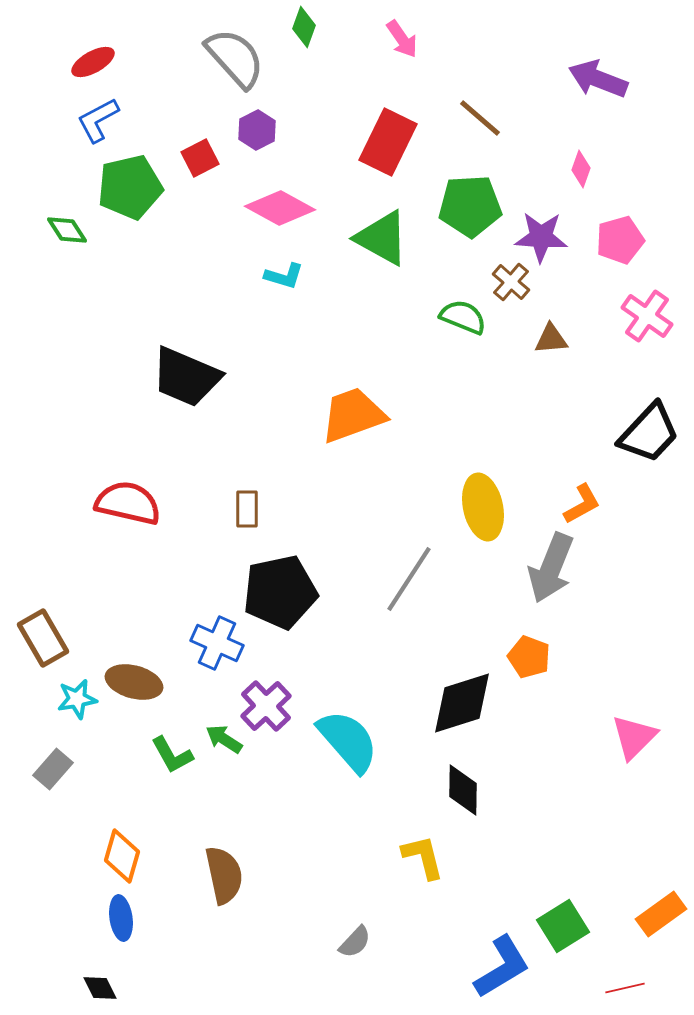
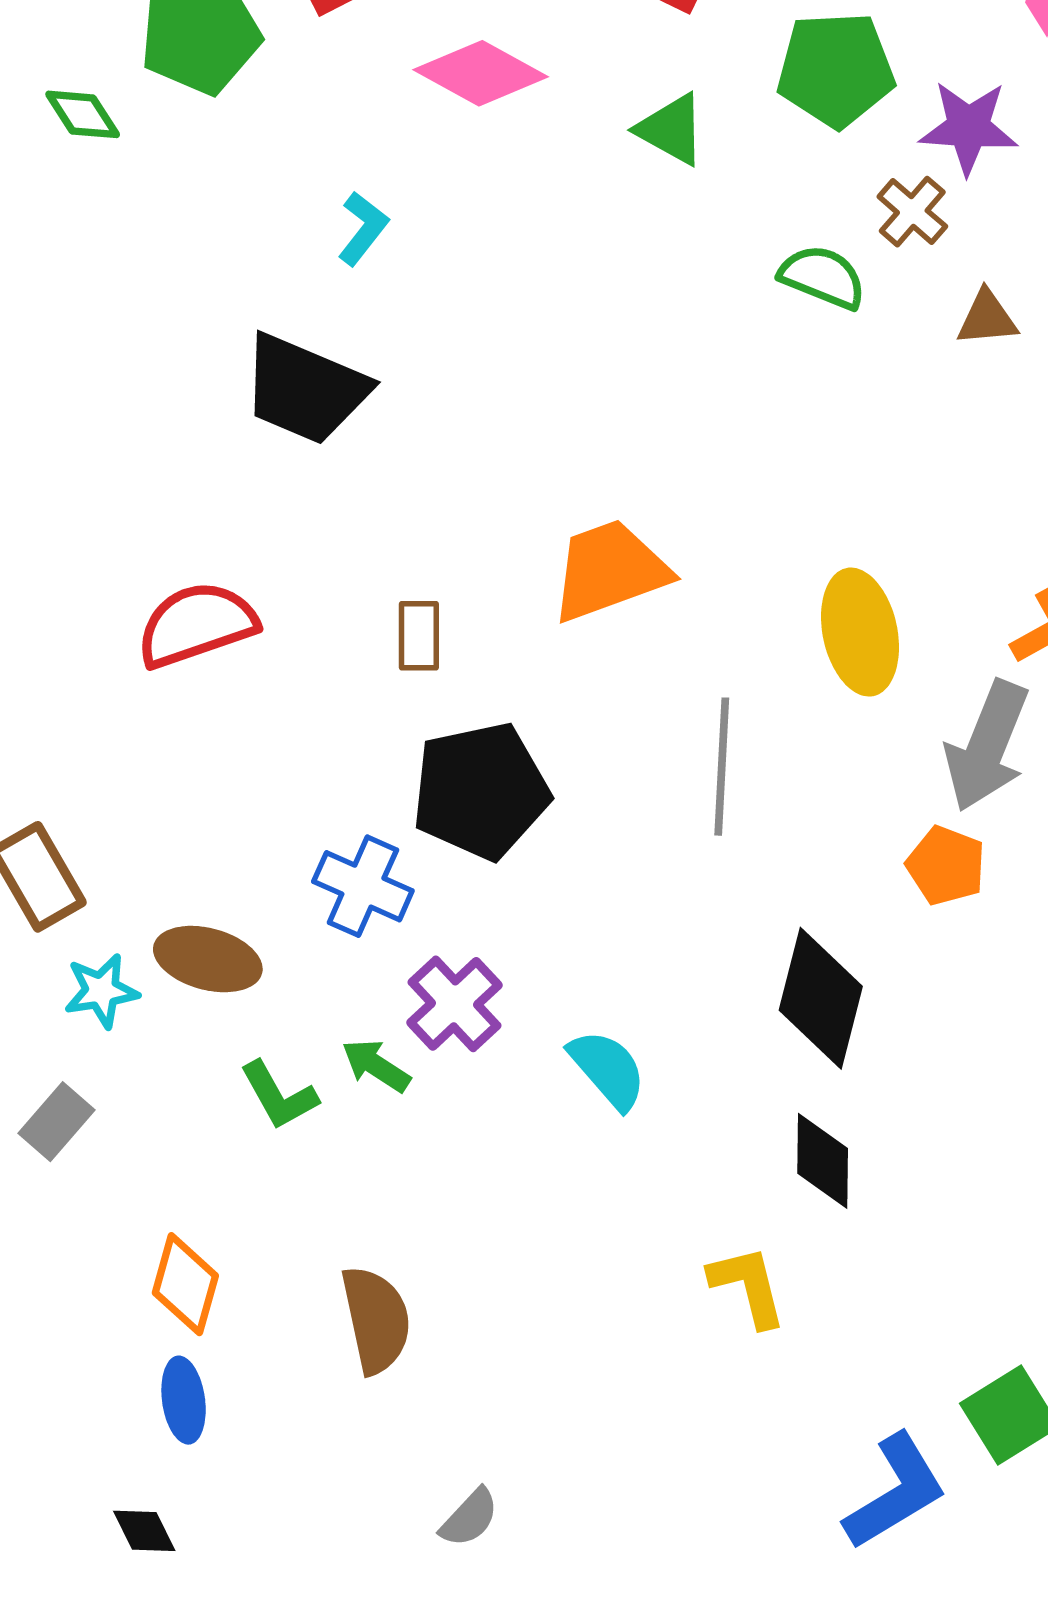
green triangle: (382, 238) -> (671, 129), size x0.7
cyan L-shape: (284, 276) -> (363, 228), moved, turned -69
orange trapezoid: (353, 415) -> (610, 570), moved
red semicircle: (128, 503) -> (197, 625), turned -32
gray line: (409, 579) -> (722, 767), turned -30
orange pentagon: (529, 657) -> (946, 866), moved
black diamond: (462, 703) -> (821, 998), turned -58
cyan semicircle: (348, 741) -> (608, 1069), size x0.7
gray semicircle: (355, 942) -> (469, 1518), moved

